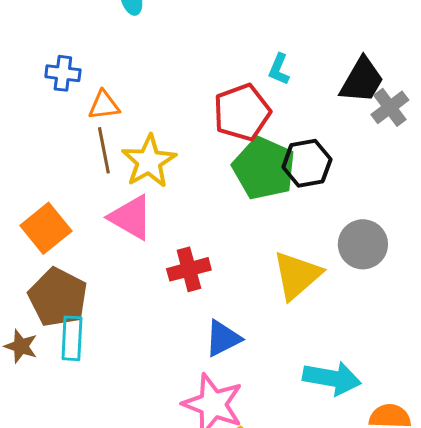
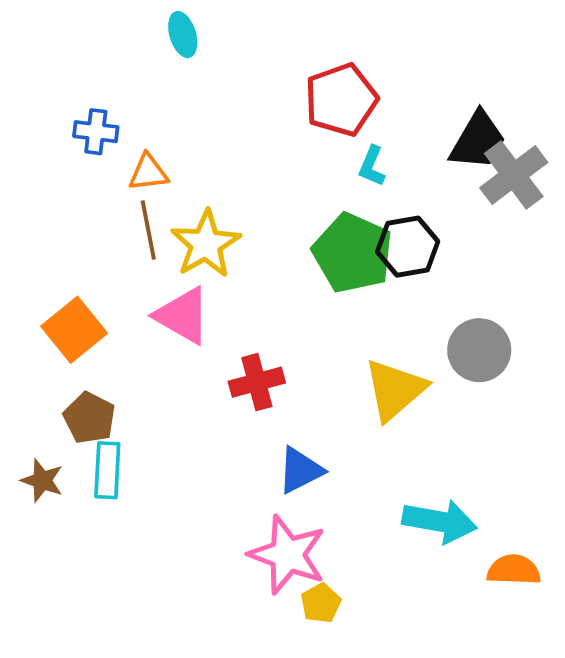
cyan L-shape: (279, 69) -> (372, 166), moved
gray cross: (390, 107) -> (514, 175), size x1.4
red pentagon: (242, 112) -> (341, 100), moved
brown pentagon: (58, 297) -> (89, 418), size x0.7

